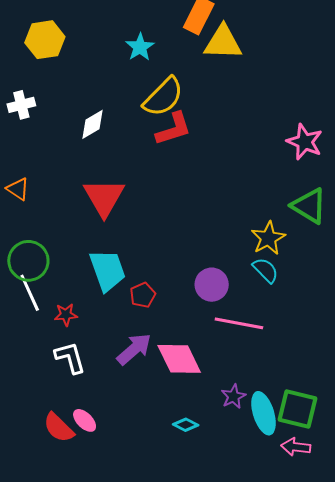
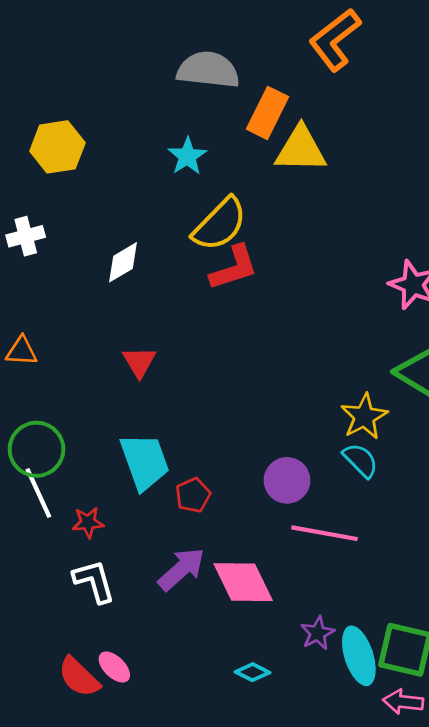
orange triangle: (18, 189) -> (22, 351), turned -30
red triangle: (104, 197) -> (139, 362), size x0.6

